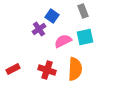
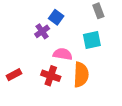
gray rectangle: (83, 11) -> (98, 11), moved
pink semicircle: (63, 41) -> (63, 54), moved, turned 36

